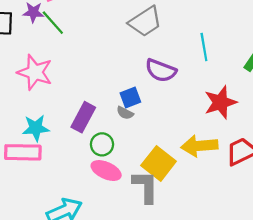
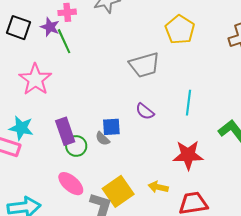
purple semicircle: (161, 70) -> (145, 111), size x0.7
purple rectangle: (83, 117) -> (65, 131), turned -64
green circle: (102, 144) -> (76, 146), moved
yellow arrow: (199, 146) -> (158, 187), size x0.6

